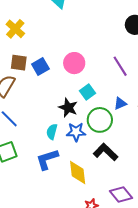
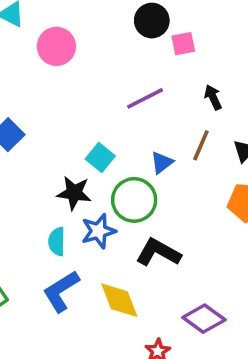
pink circle: (74, 63) -> (56, 46), moved
purple line: (120, 66) -> (145, 98), turned -70

